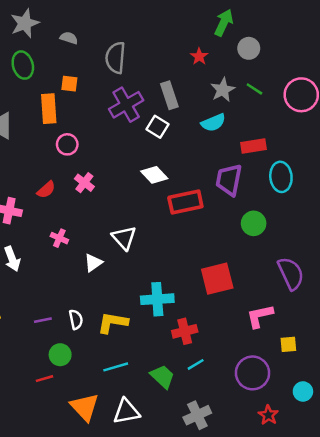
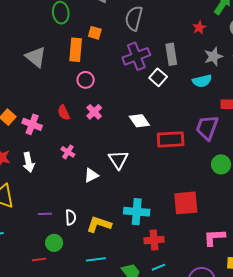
white diamond: (154, 175) -> (139, 121), moved
red semicircle: (46, 190) -> (64, 113), turned 98

